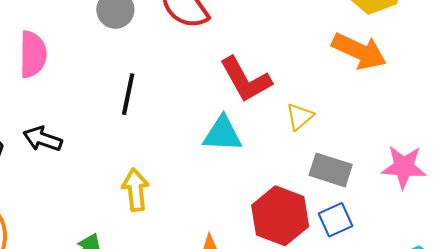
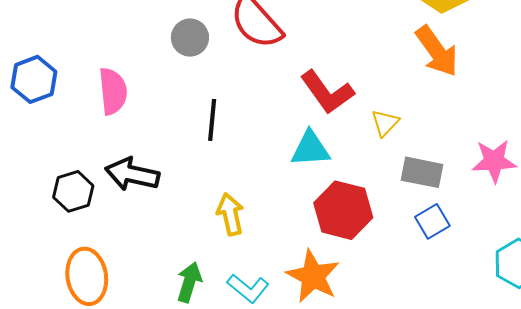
orange arrow: (359, 51) -> (437, 51), turned 36
black arrow: (43, 139) -> (132, 174), size x1.4
red hexagon: (280, 216) -> (343, 210), moved

